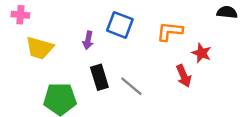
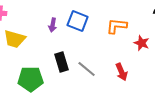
purple arrow: (88, 40) -> (53, 25), moved
red arrow: (184, 76) -> (122, 72), moved

